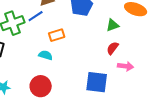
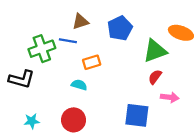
blue line: (36, 16) -> (68, 41), turned 42
green triangle: (113, 25) -> (155, 51), size x1.6

